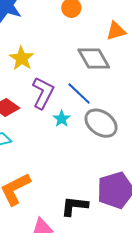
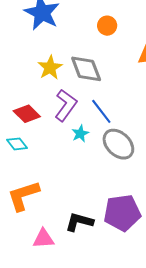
gray diamond: (94, 58) -> (86, 69), moved

